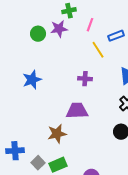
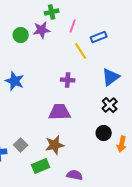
blue star: (32, 80) -> (15, 81), turned -30
brown star: (57, 134) -> (55, 145), moved
gray square: (38, 163) -> (21, 145), moved

